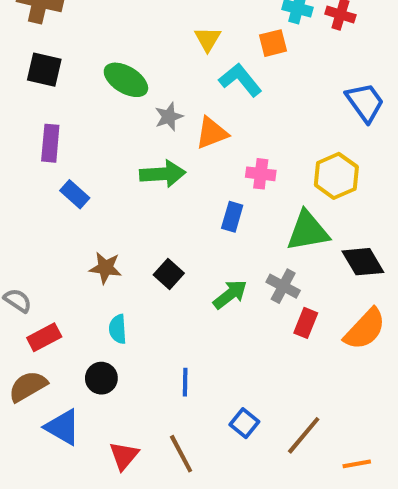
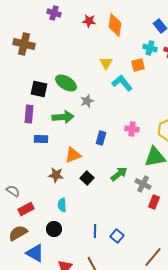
black square: (44, 70) -> (39, 89), moved
orange triangle: (212, 133) -> (73, 155), moved
green arrow: (163, 174) -> (63, 117), moved
blue rectangle: (75, 194) -> (41, 139), turned -40
blue rectangle: (232, 217) -> (101, 138), moved
green arrow: (230, 294) -> (119, 174), moved
blue square: (244, 423) -> (117, 236), moved

